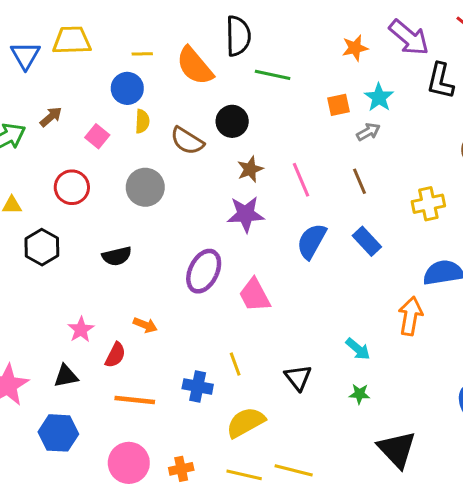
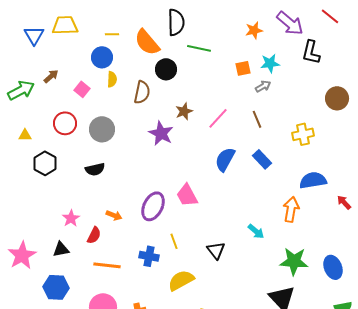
cyan star: (379, 97) -> (270, 63), turned 30
black circle: (232, 121) -> (166, 69), moved
brown semicircle: (187, 141) -> (142, 92), turned -110
pink line: (301, 180) -> (218, 118), turned 65
gray circle: (145, 187) -> (102, 129), moved
purple star: (246, 214) -> (161, 133), moved, turned 30
purple ellipse: (204, 271) -> (153, 206), moved
green star: (359, 394) -> (294, 261), moved, size x2.0

